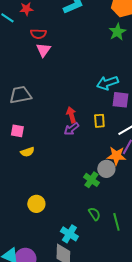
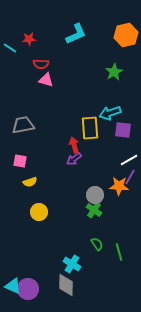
green star: (117, 32) -> (114, 72), moved
pink triangle: (43, 50) -> (46, 80), turned -49
yellow rectangle: (99, 121) -> (90, 128), moved, size x1.6
gray circle: (106, 169) -> (95, 195), moved
yellow circle: (36, 204) -> (39, 212), moved

